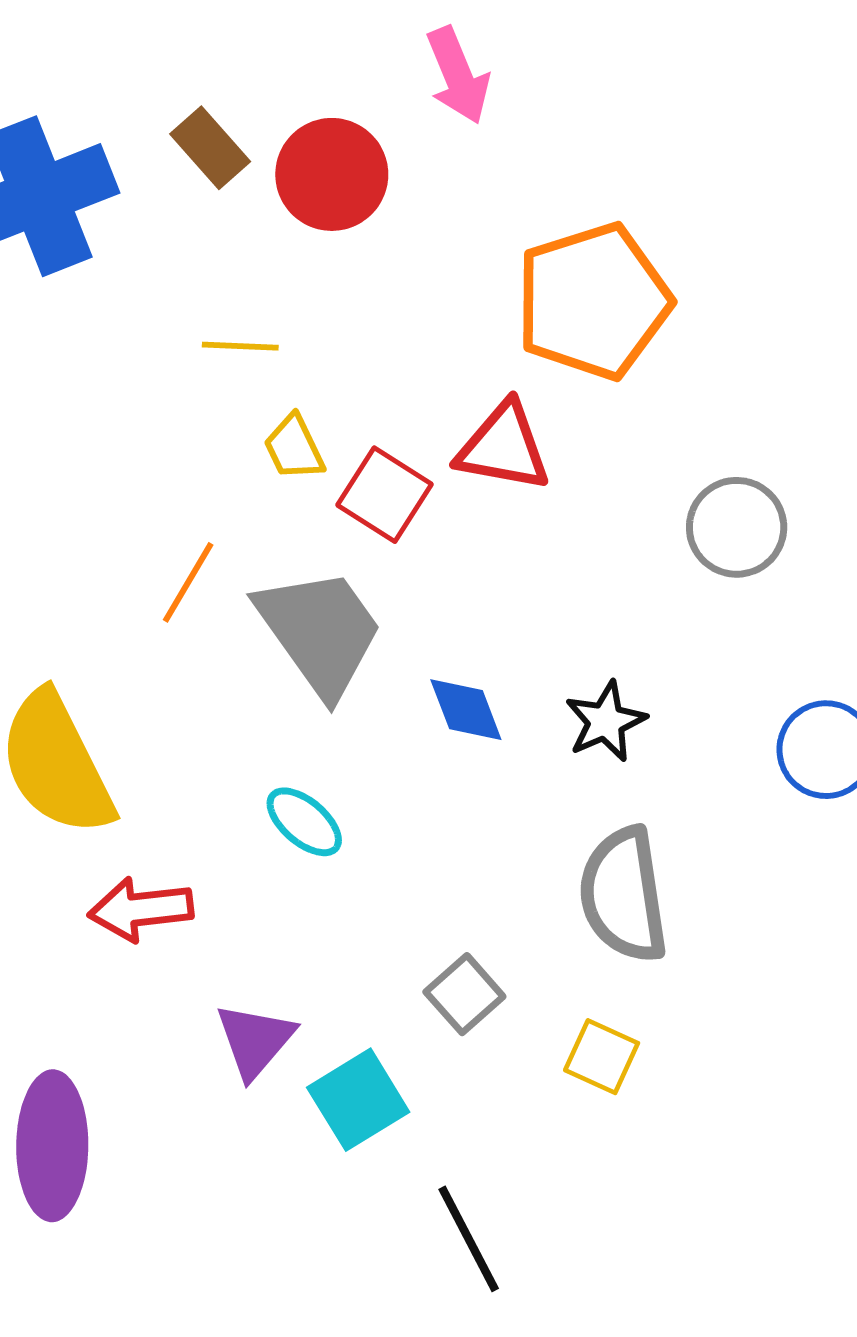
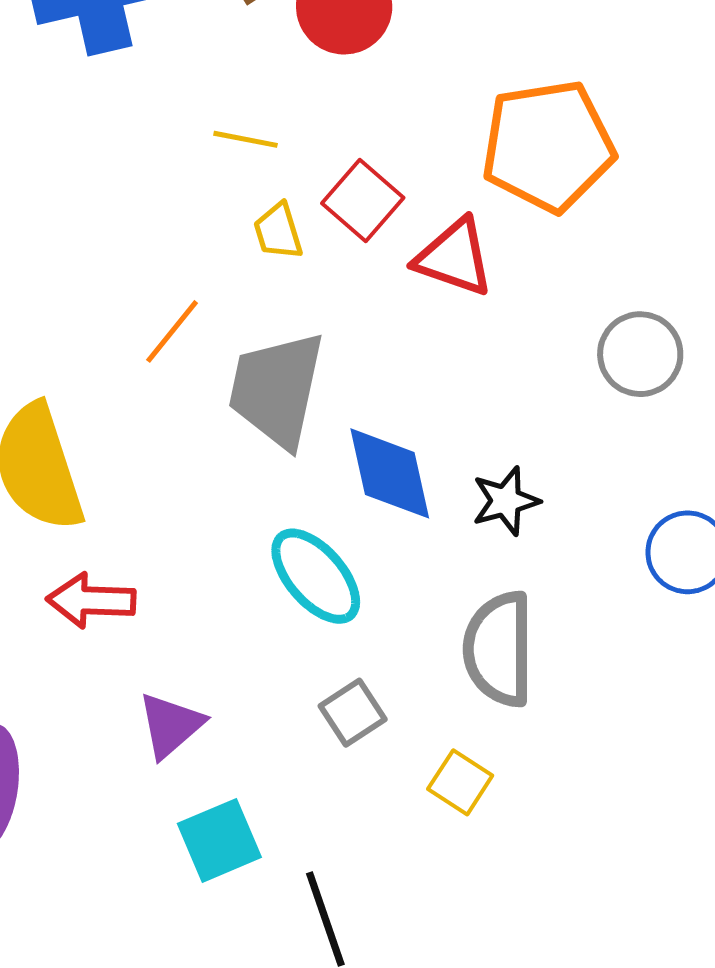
red square: (385, 495) -> (363, 201), moved
gray trapezoid: (320, 632) -> (277, 390), turned -141
blue diamond: (466, 710) -> (390, 473), size x1.5
cyan ellipse: (304, 822) -> (316, 576), moved, size x1.5
cyan square: (358, 1100) -> (219, 840), moved

